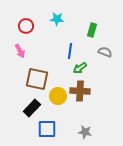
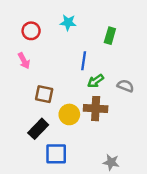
gray semicircle: (105, 52) -> (125, 86), moved
brown square: (37, 79) -> (44, 94), size x0.7
gray star: (85, 132) -> (111, 162), moved

